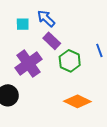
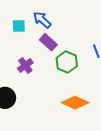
purple cross: (28, 64) -> (25, 65), size x0.6

